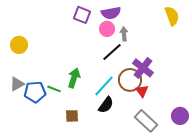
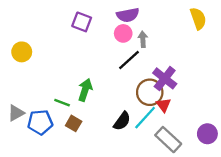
purple square: (82, 15) -> (82, 22), moved
gray triangle: (17, 84) -> (16, 113), moved
cyan line: (104, 86) -> (145, 118), moved
blue pentagon: (35, 92) -> (40, 122), moved
brown square: (72, 116) -> (74, 123), moved, turned 32

